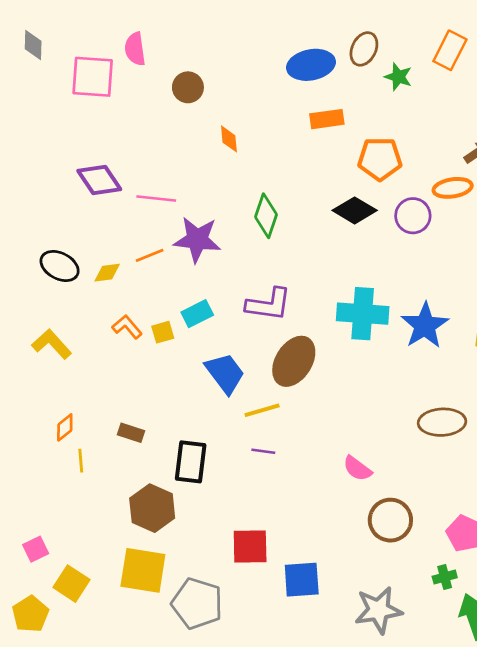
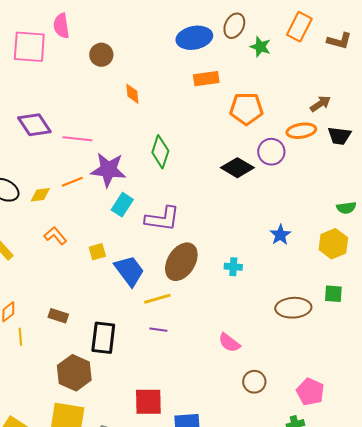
black diamond: (355, 210) -> (237, 168), moved
cyan rectangle: (197, 314) -> (122, 205), moved, turned -30
cyan cross: (363, 314) -> (233, 267), moved, size x0.5
blue star: (425, 326) -> (280, 235), size x0.6
yellow square: (163, 332) -> (97, 252), moved
brown circle: (390, 520) -> (254, 382), size x0.7

